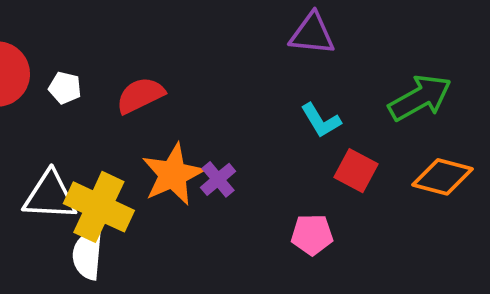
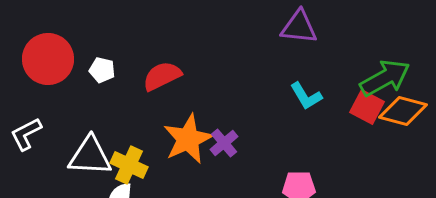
red square: (356, 171) -> (367, 107), moved
orange diamond: (443, 177) -> (403, 111), moved
yellow cross: (99, 207) -> (129, 165), size x0.7

